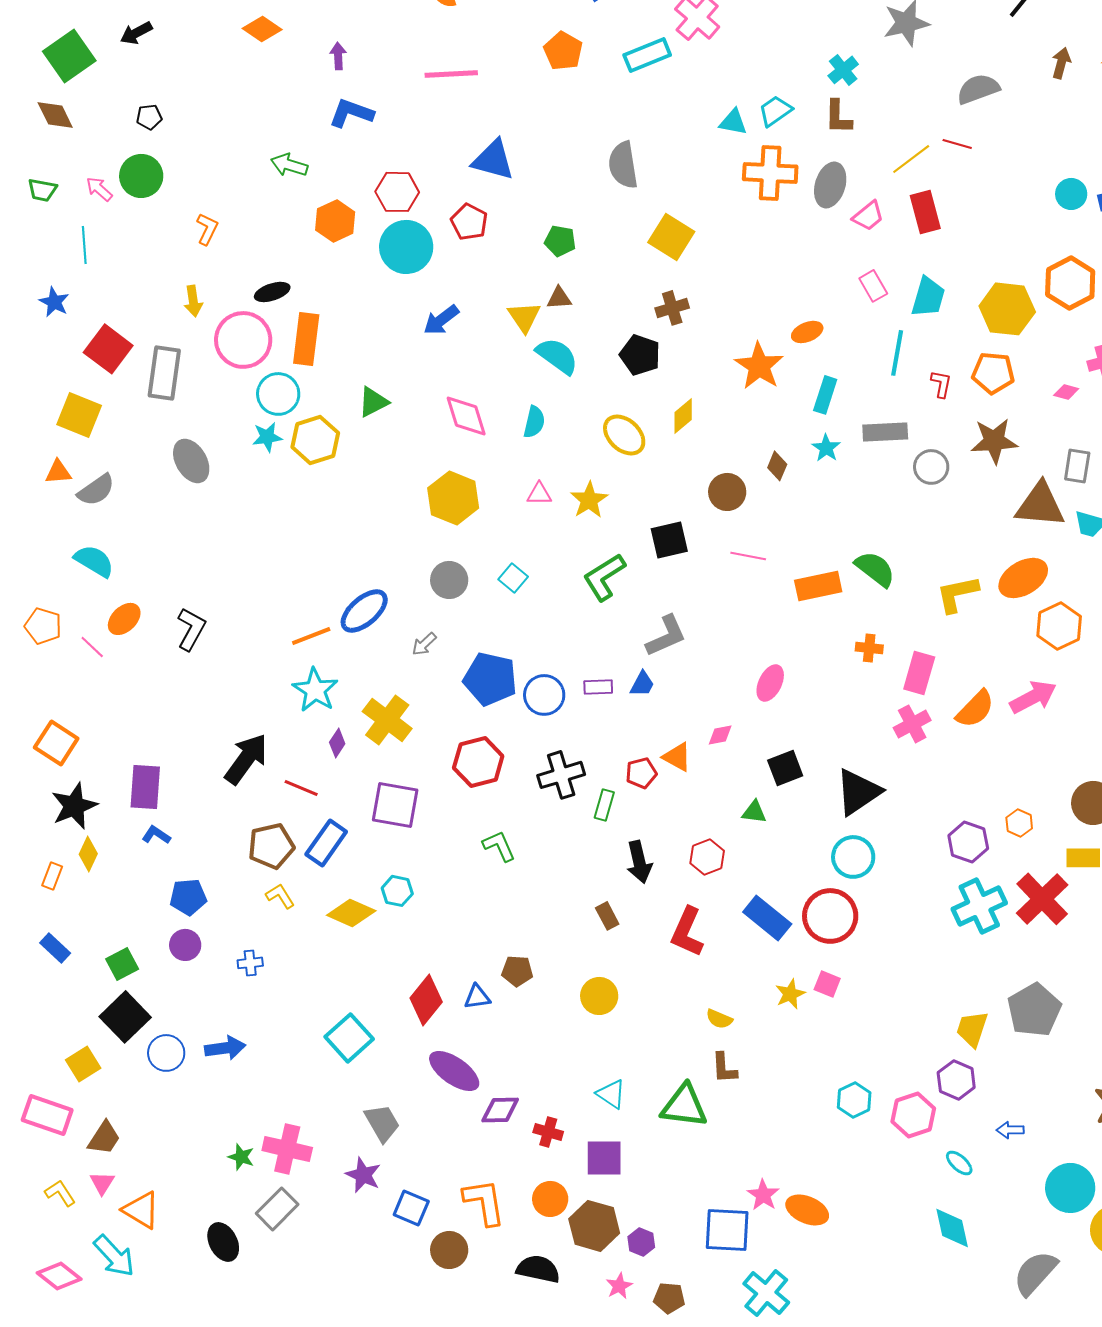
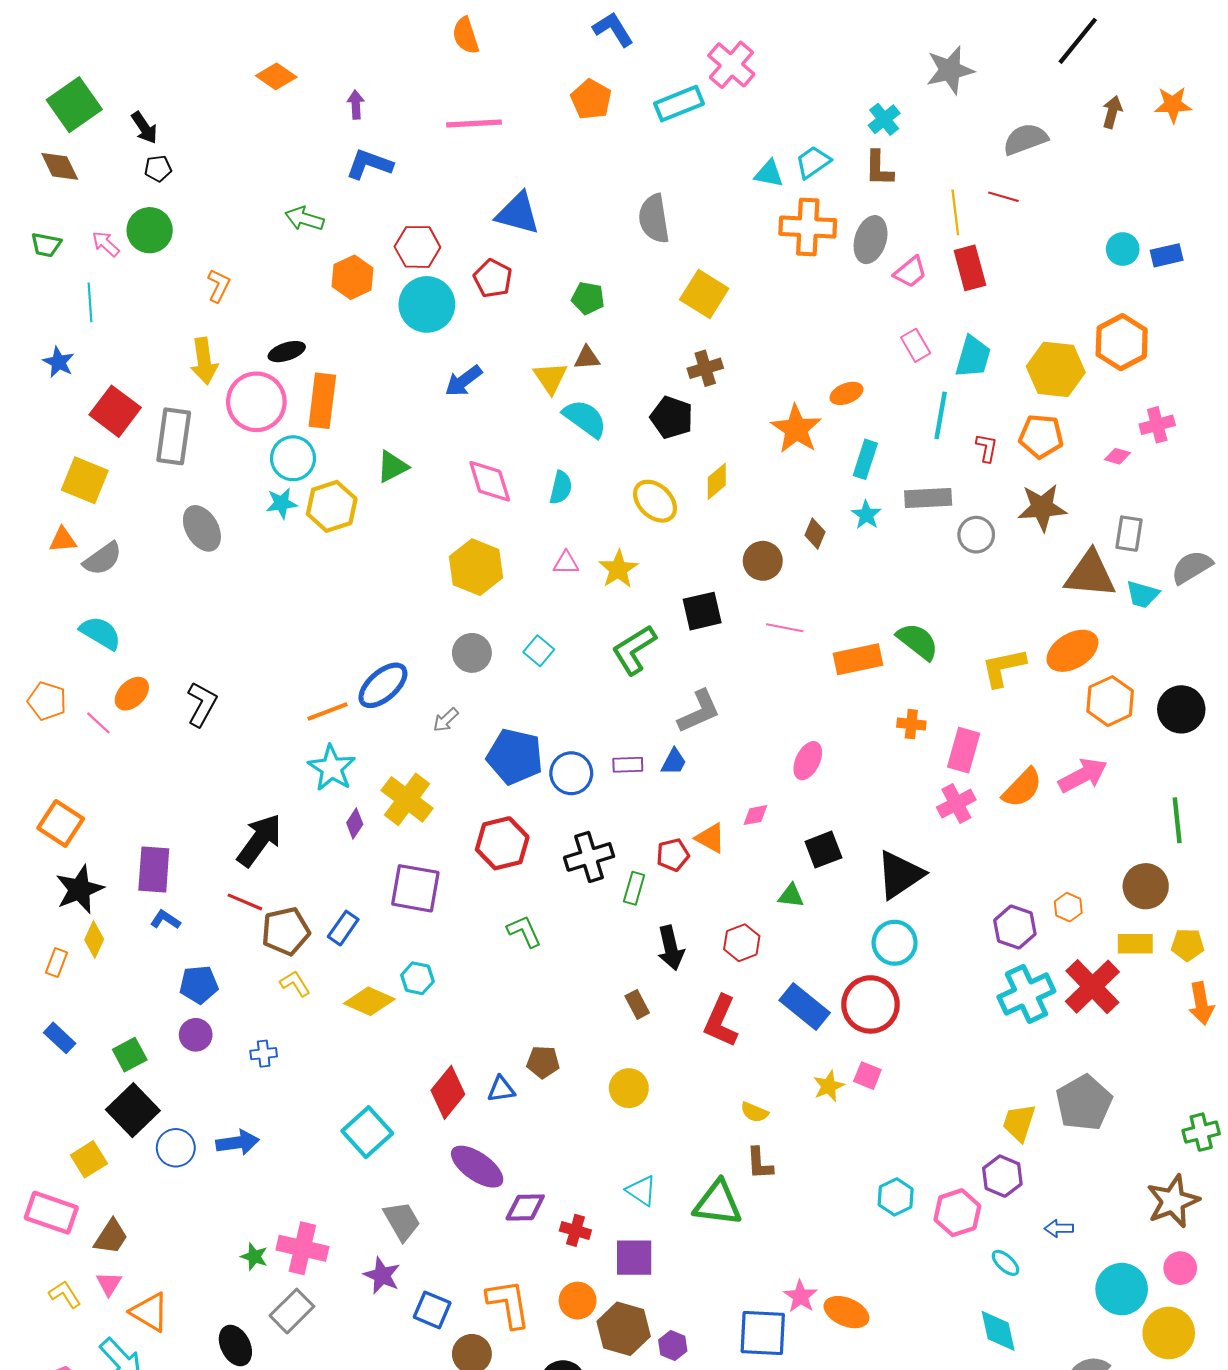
black arrow: (136, 33) -> (144, 128), moved, turned -96
yellow line: (911, 159) -> (955, 212), turned -60
yellow arrow: (193, 301) -> (204, 361), size x1.4
red line: (301, 788) -> (245, 902), moved
blue rectangle: (326, 843) -> (343, 928), size x0.7

